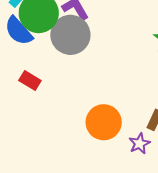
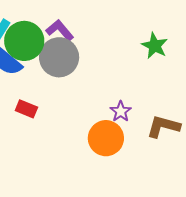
purple star: (139, 144) -> (121, 111), moved

